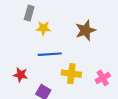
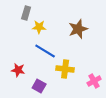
blue line: (50, 54) -> (45, 51), turned 35
pink cross: (103, 78) -> (94, 81), moved

